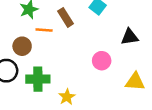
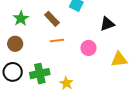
orange line: (44, 30) -> (57, 41), moved
brown circle: (22, 46) -> (15, 44), moved

